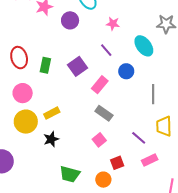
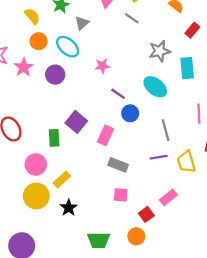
cyan ellipse: (144, 46) -> (155, 87), moved
purple line: (106, 50) -> (118, 94), moved
green rectangle: (45, 65) -> (54, 138), moved
pink circle: (23, 93) -> (36, 165), moved
purple line: (139, 138) -> (159, 157), moved, turned -35
pink square: (99, 140) -> (121, 195), turned -32
pink rectangle: (150, 160) -> (168, 197), moved

